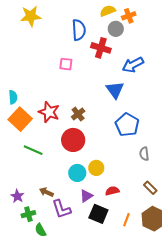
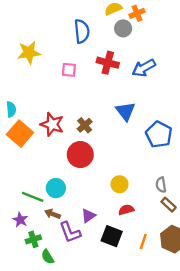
yellow star: (31, 16) -> (29, 53), moved
red cross: (101, 48) -> (108, 63), moved
blue triangle: (115, 90) -> (125, 111), moved
blue pentagon: (127, 125) -> (159, 134), moved
green line: (33, 150) -> (33, 197), moved
gray semicircle: (144, 154) -> (161, 185), moved
yellow circle: (96, 168) -> (120, 184), moved
cyan circle: (77, 173) -> (56, 188), moved
purple triangle: (86, 196) -> (88, 216), moved

